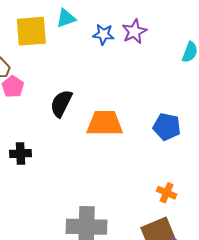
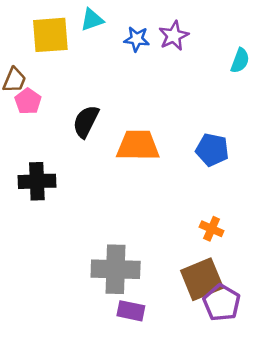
black cross: (21, 154) -> (37, 181), size x1.4

